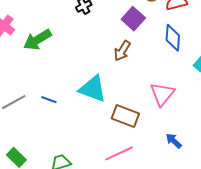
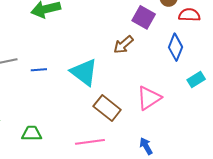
purple square: (133, 19) -> (144, 17), turned -30
blue line: (49, 100) -> (39, 70), turned -42

